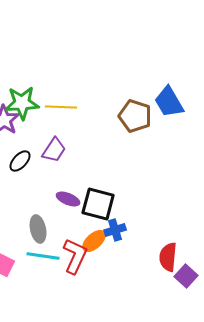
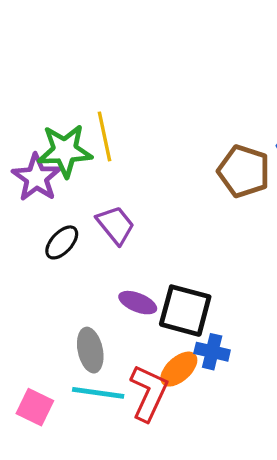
yellow line: (61, 107) -> (104, 136), moved, turned 76
purple trapezoid: (54, 150) -> (116, 225), turned -72
blue cross: (115, 230) -> (212, 352), turned 30

